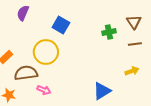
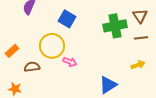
green cross: (109, 32) -> (115, 26), size x1.6
brown semicircle: (26, 73) -> (32, 67), size x0.7
pink arrow: (44, 90) -> (70, 62), moved

